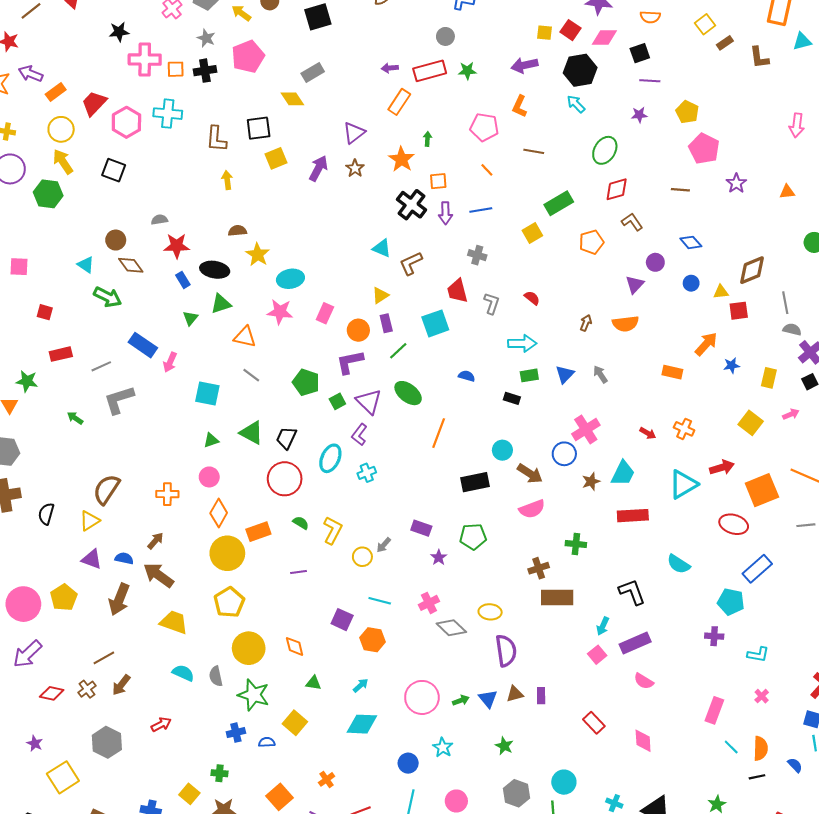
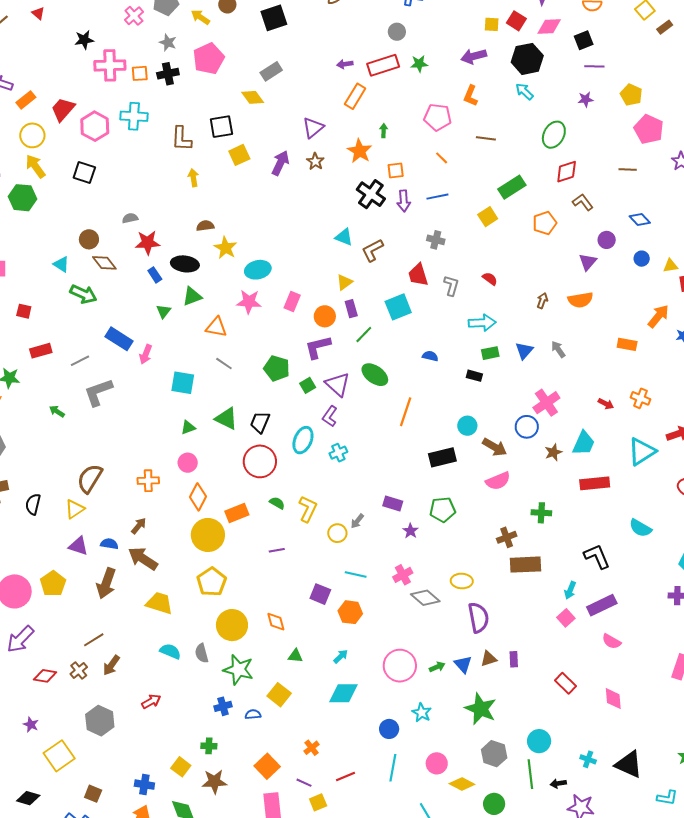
green star: (504, 746) -> (481, 709), size x1.8

